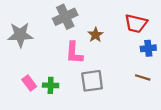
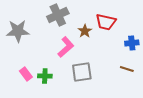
red trapezoid: (136, 24) -> (106, 22), moved
pink L-shape: (74, 53) -> (66, 47), turned -135

